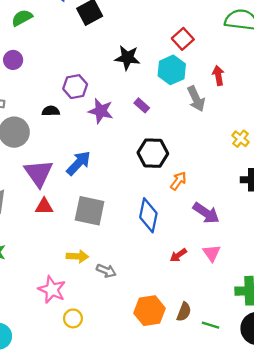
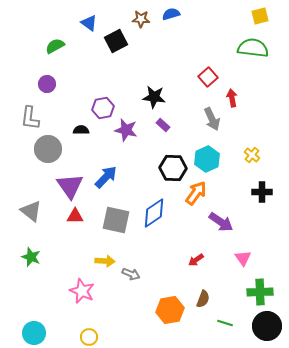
red square: (183, 39) -> (208, 77), moved
black star: (127, 58) -> (154, 97), moved
cyan hexagon: (172, 70) -> (207, 159), moved
orange arrow: (178, 181) -> (196, 193), size x1.4
blue diamond: (148, 215) -> (154, 213), moved, turned 44
pink triangle: (212, 253) -> (243, 258), moved
brown semicircle: (184, 312) -> (203, 299), moved
yellow circle: (73, 318) -> (89, 337), moved

